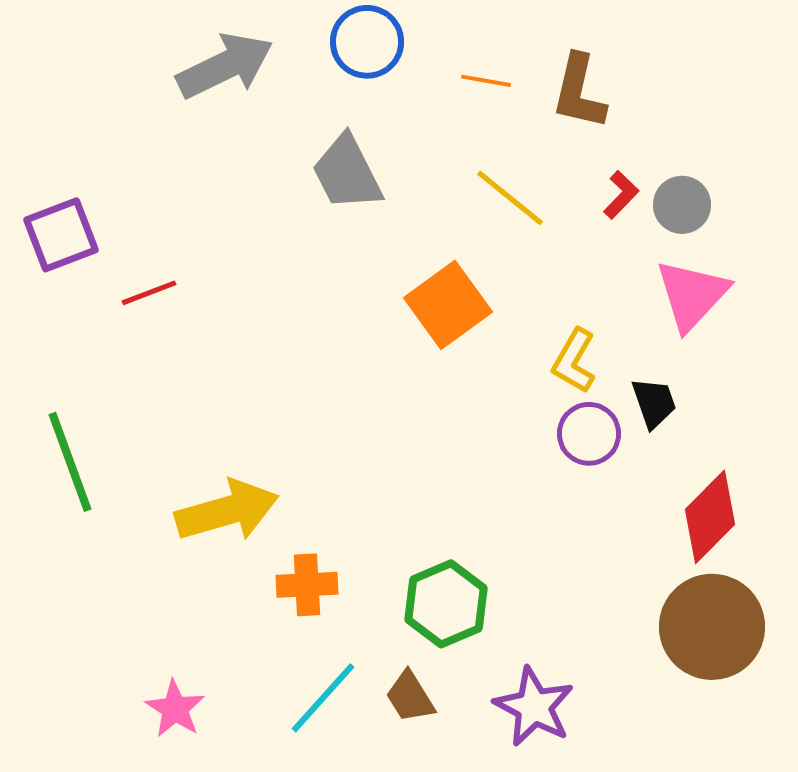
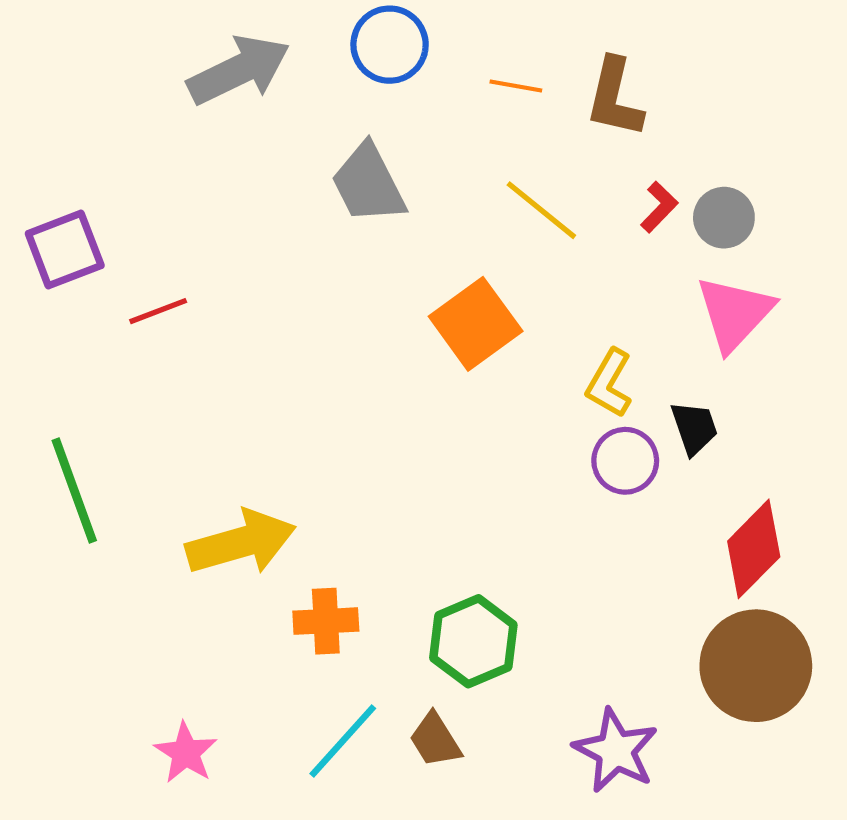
purple star: (534, 707) -> (616, 751), moved

